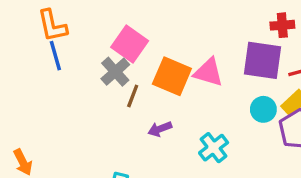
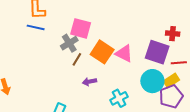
pink square: (130, 44) -> (81, 28), turned -30
blue line: (55, 56) -> (36, 27), turned -72
cyan circle: (263, 109) -> (152, 81), size x1.5

